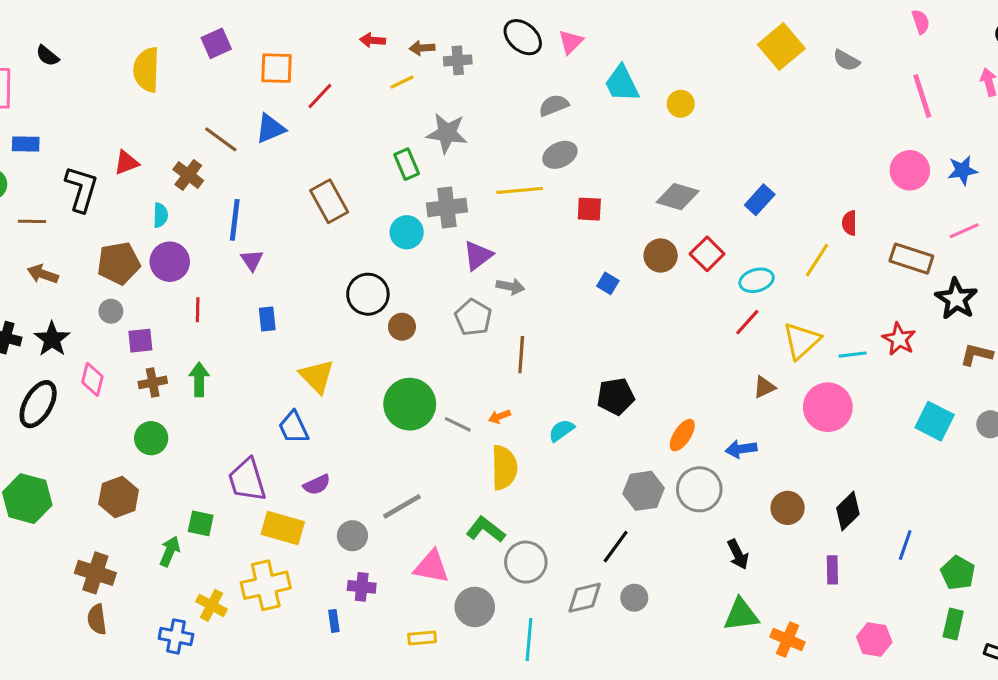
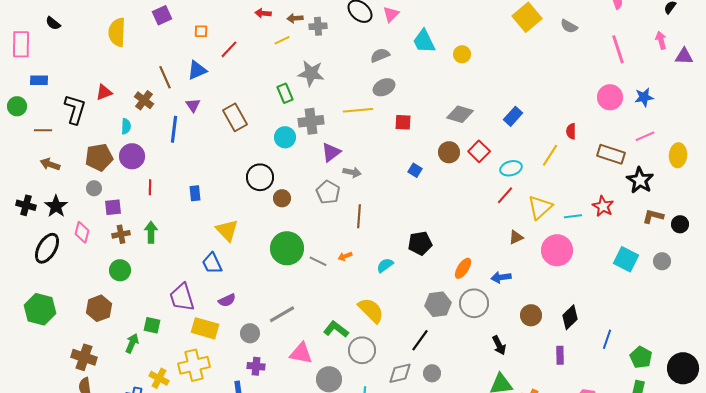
orange square: (277, 68) -> (201, 31), size x0.6
brown line: (221, 139) -> (165, 77), turned 30
purple triangle: (252, 260) -> (193, 105), moved
yellow semicircle: (504, 468) -> (371, 310), moved, turned -44

